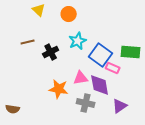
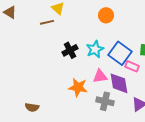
orange circle: (69, 14) -> (106, 15), moved
cyan star: (78, 41) -> (95, 49), moved
brown line: (28, 42) -> (47, 22), moved

